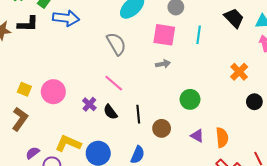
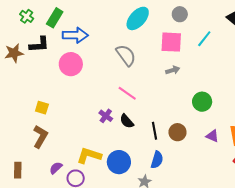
cyan line: (199, 35) -> (204, 39), turned 36
pink circle: (53, 92) -> (71, 64), moved
black line: (138, 114) -> (155, 131), moved

